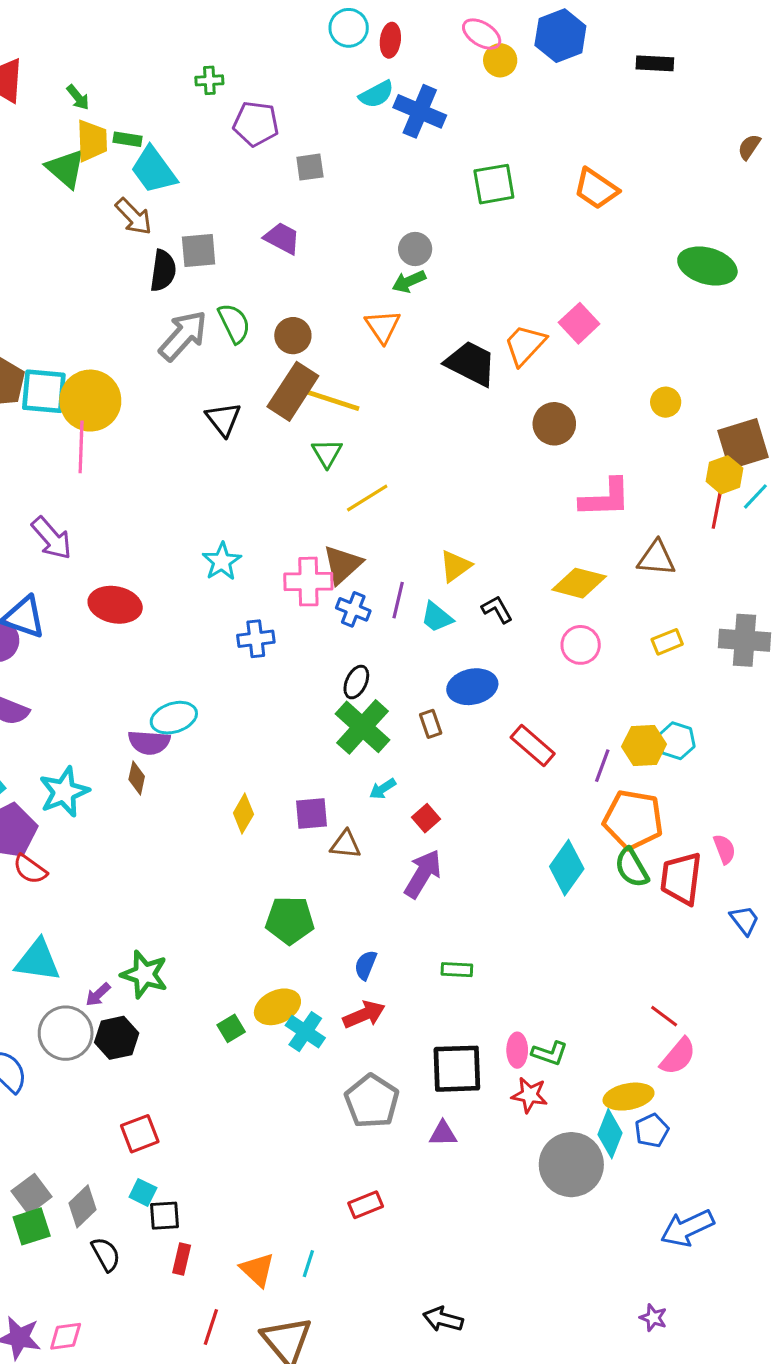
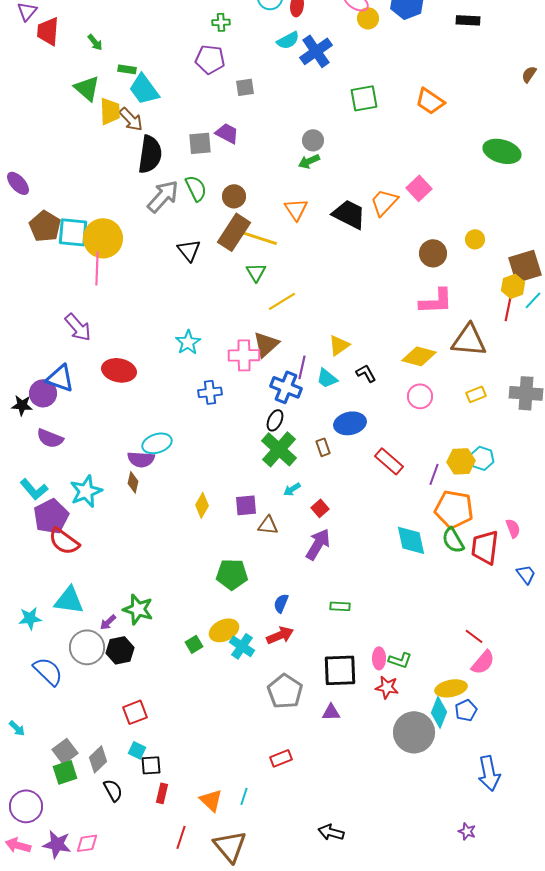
green cross: (209, 80) -> (221, 22), moved
blue cross: (420, 111) -> (316, 51), turned 32
yellow trapezoid: (92, 141) -> (110, 111), moved
gray square: (199, 251) -> (200, 143), moved
black semicircle: (163, 271) -> (150, 154), size x1.4
orange triangle: (383, 326) -> (296, 209), moved
brown circle: (554, 424) -> (433, 253), moved
brown triangle: (656, 558) -> (469, 340), size x1.4
blue cross: (353, 609) -> (286, 387), moved, size x1.4
cyan diamond: (567, 868) -> (411, 540), turned -48
red semicircle: (30, 869) -> (64, 541), size x1.4
blue arrow: (687, 1228) -> (489, 773), turned -76

